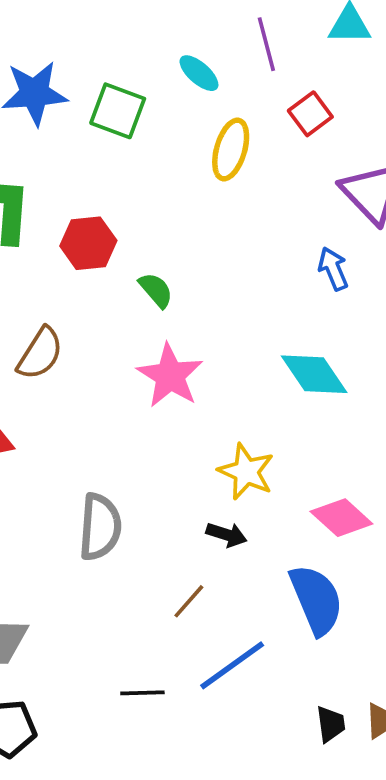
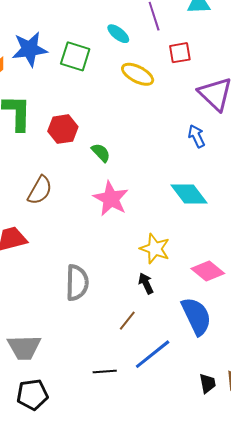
red square: (310, 114) -> (180, 53), turned 30
yellow ellipse: (231, 149) -> (138, 74), turned -76
black arrow: (227, 535) -> (146, 283), turned -130

